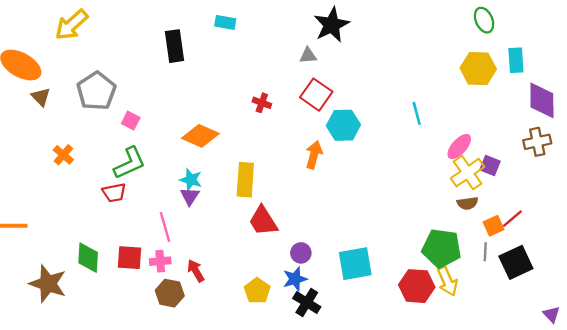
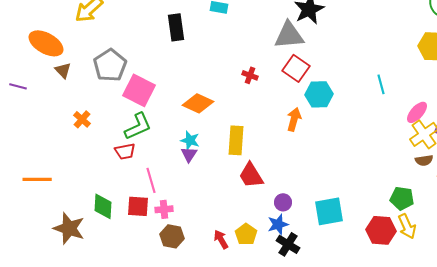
gray triangle: (308, 56) -> (289, 35), size x2.0
pink square: (131, 121) -> (139, 90), size x2.0
pink line: (165, 227) -> (151, 180), moved
green pentagon: (442, 248) -> (402, 198), size x0.7
red arrow: (196, 271) -> (221, 239), moved

